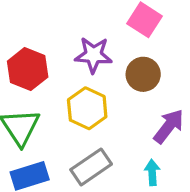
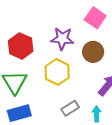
gray rectangle: (91, 167) -> (70, 108), moved, size x0.7

